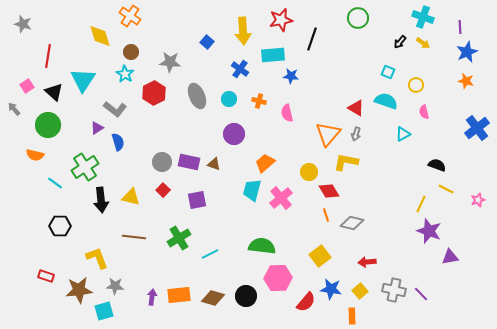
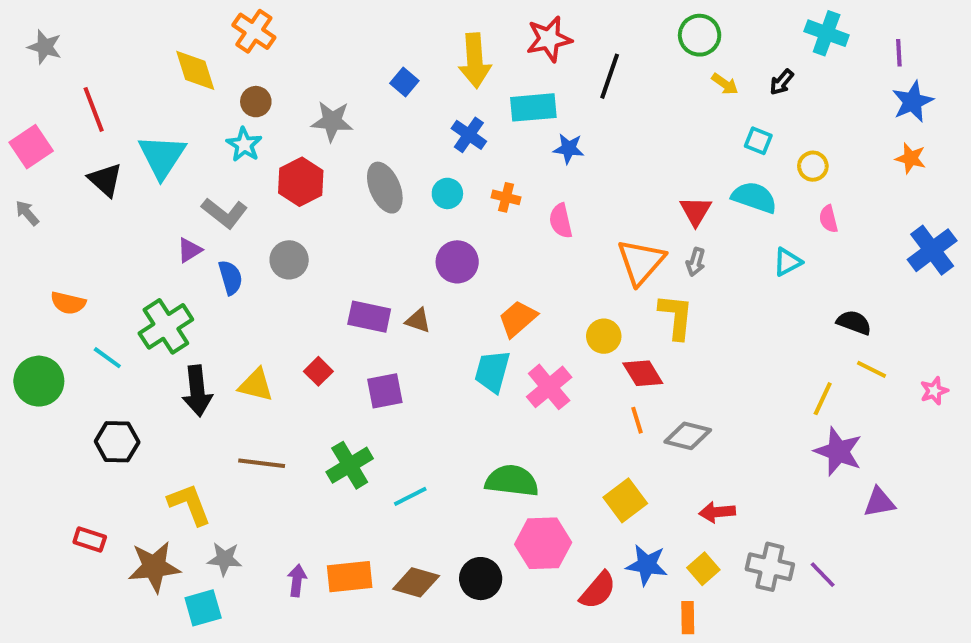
yellow arrow: (423, 43) -> (725, 84), moved
red line: (48, 56) -> (94, 109), turned -30
pink square: (27, 86) -> (31, 147), moved, size x1.5
red triangle: (356, 108) -> (696, 211), turned 30
green circle: (48, 125) -> (39, 381), moved
gray circle: (162, 162) -> (289, 260), moved
yellow L-shape: (346, 162) -> (676, 317), turned 85

